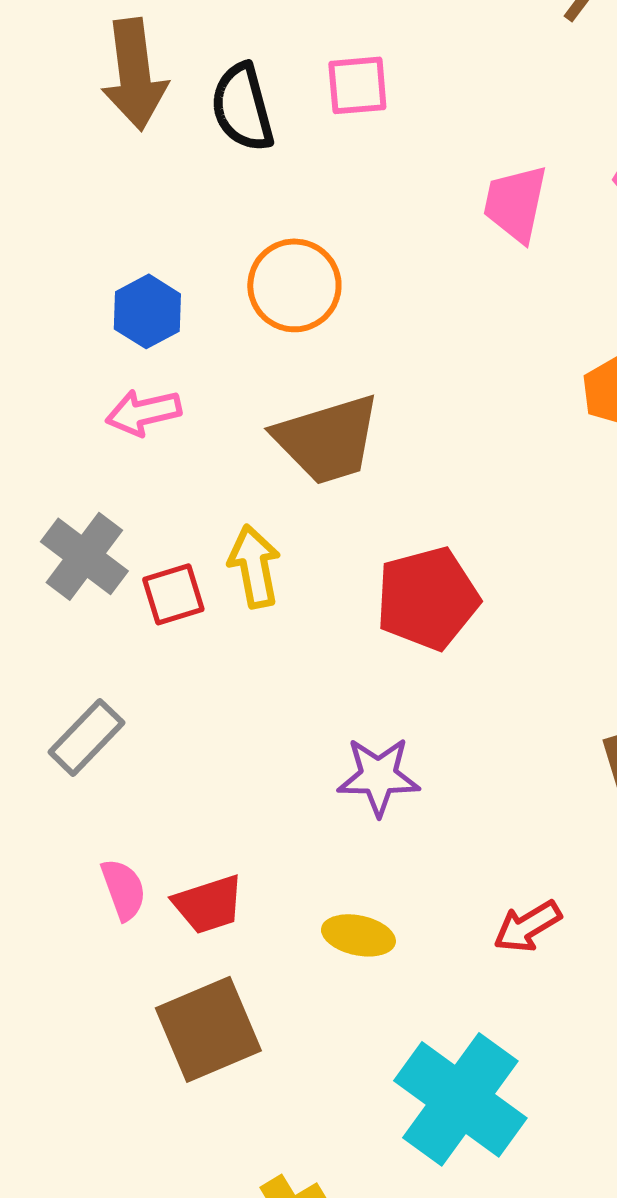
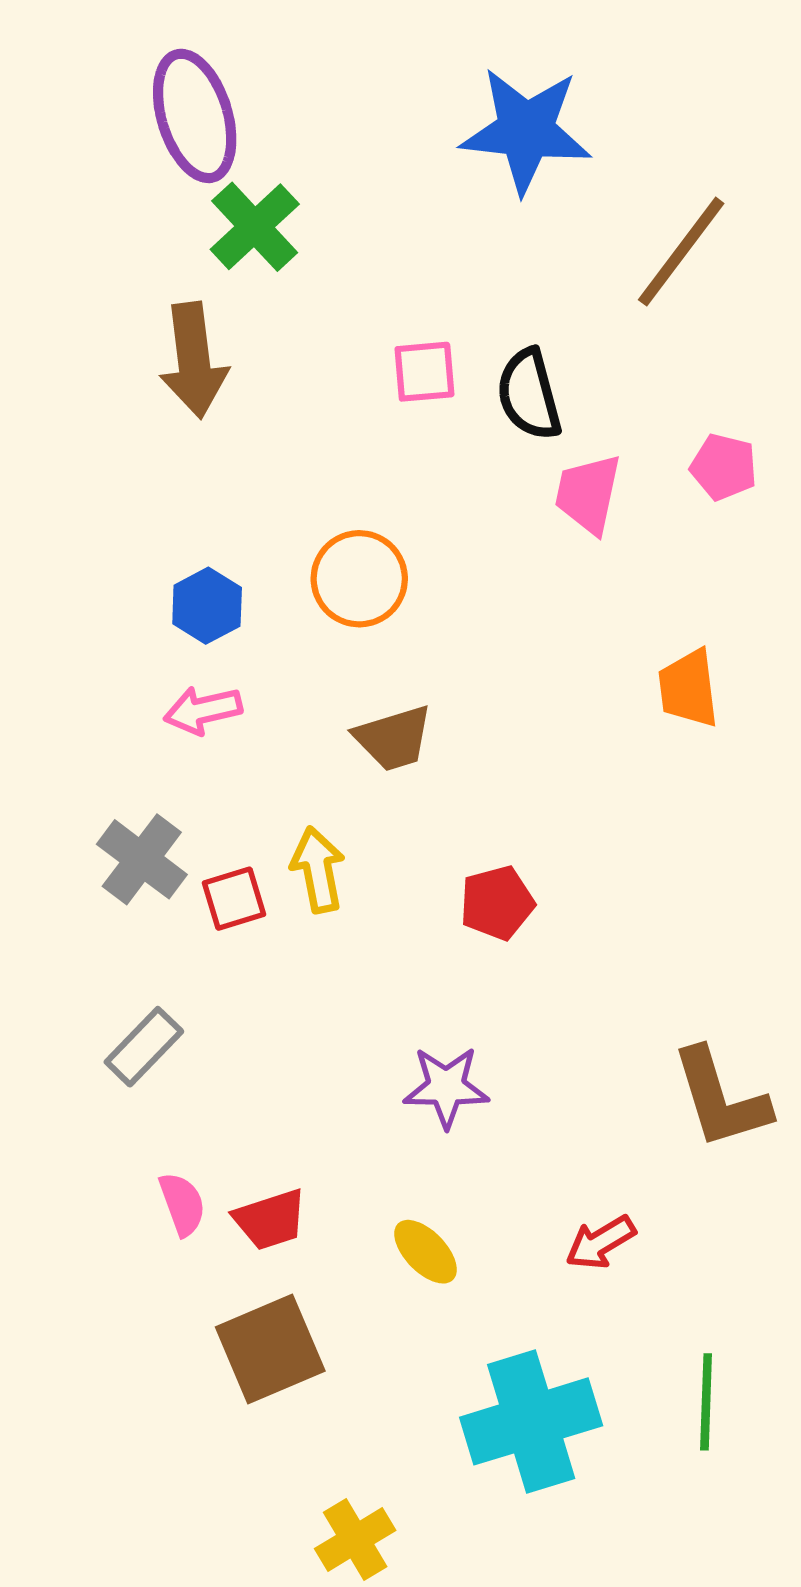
black semicircle: (242, 107) -> (529, 394), moved
brown trapezoid: (327, 439) -> (393, 738), size x0.7
red pentagon: (427, 598) -> (497, 903), size x0.7
yellow ellipse: (358, 935) -> (426, 1252), turned 34
cyan cross: (460, 1099) -> (531, 1421), turned 37

